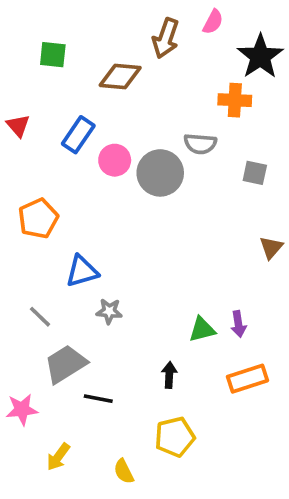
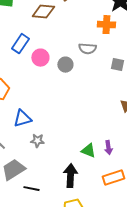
gray circle: (160, 173) -> (65, 65), size x0.6
green triangle: (202, 329) -> (88, 151), turned 35
black arrow: (169, 375) -> (70, 176), size x1.6

